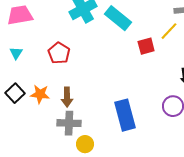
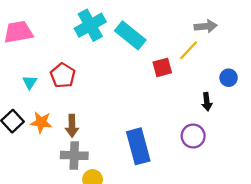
cyan triangle: (16, 53) -> (30, 82), moved

